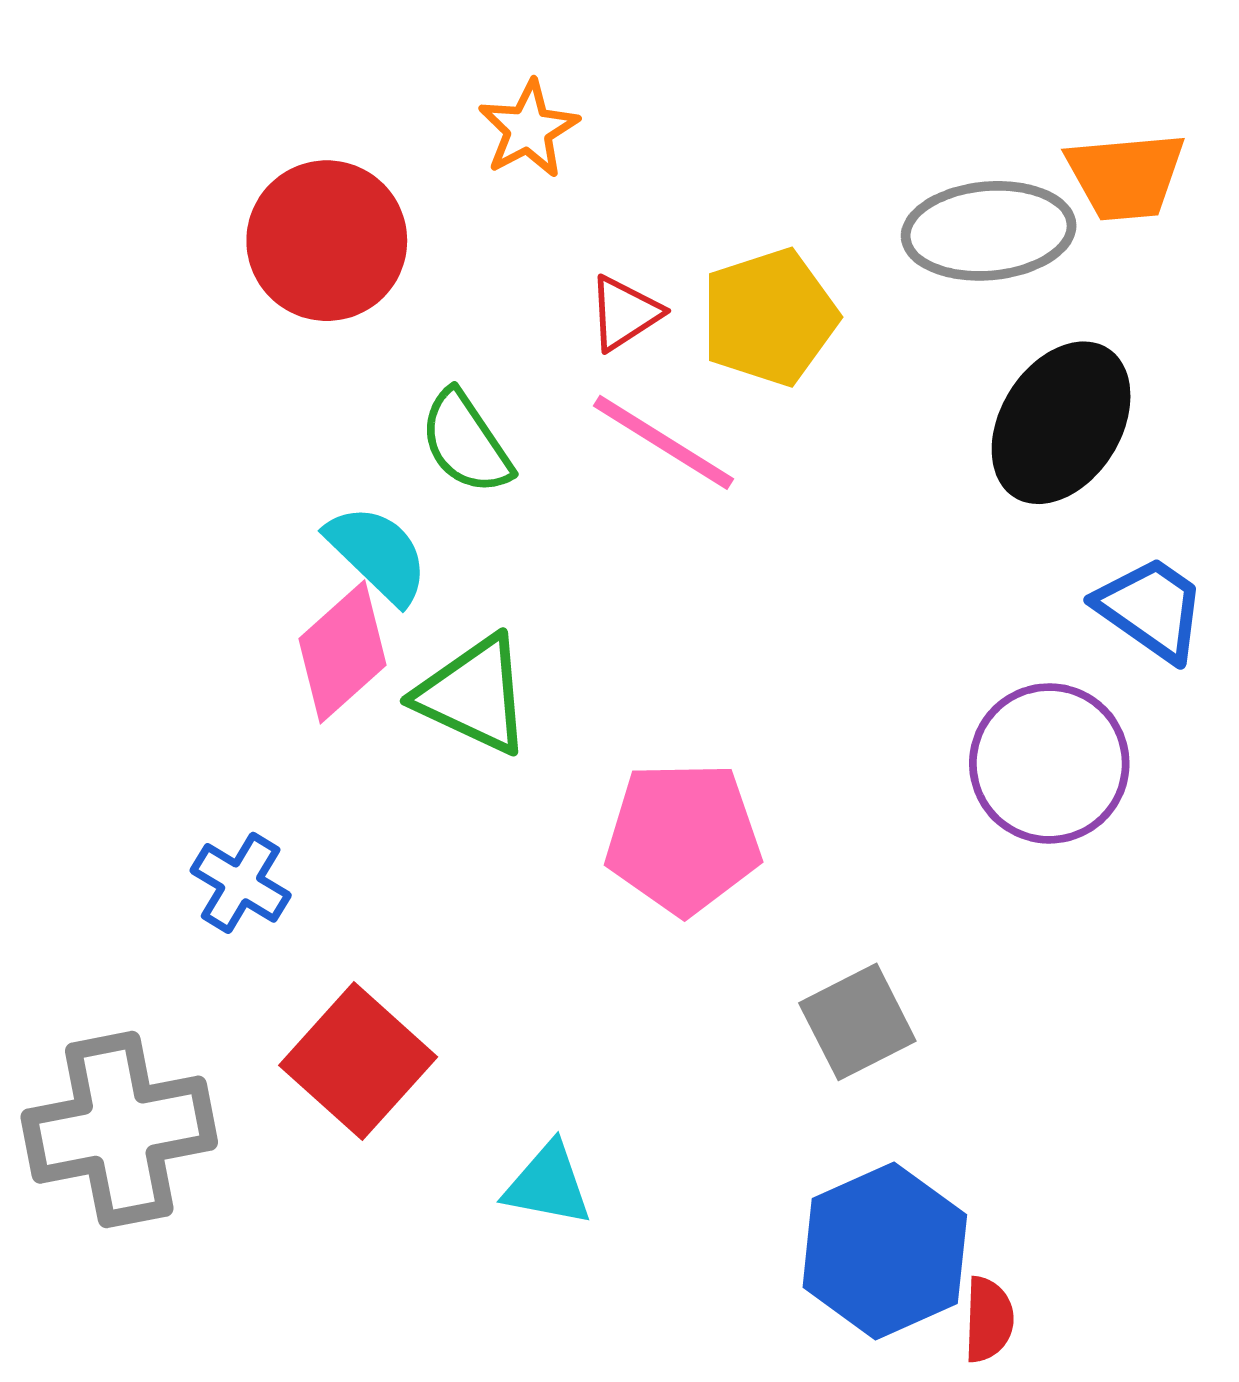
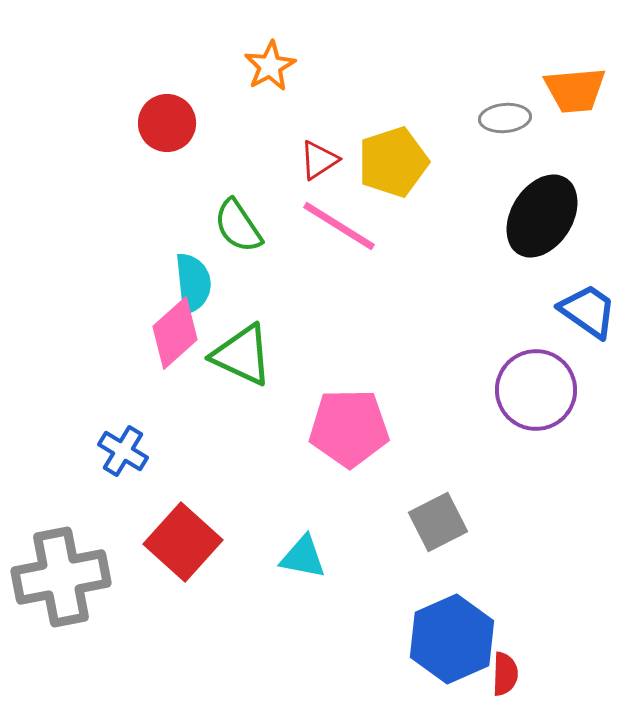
gray ellipse: (989, 231) -> (505, 118), size x0.6
red circle: (327, 241) -> (167, 123), size x0.7
cyan semicircle: (378, 554) -> (193, 283), turned 40
cyan triangle: (548, 1184) -> (303, 557), moved

